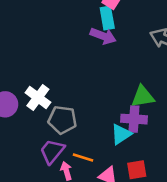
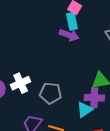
white cross: (38, 98) -> (21, 83), turned 30
gray pentagon: (62, 120) -> (51, 93), moved

